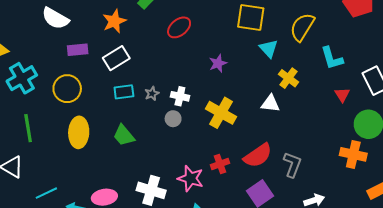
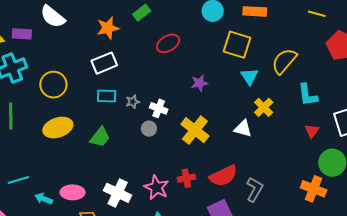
purple rectangle: (78, 50) -> (22, 34), moved
yellow ellipse: (79, 132) -> (58, 128), turned 60
green trapezoid: (124, 135) -> (100, 137), turned -110

